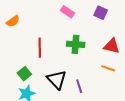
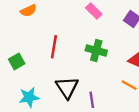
green square: (24, 74) -> (17, 61), moved

